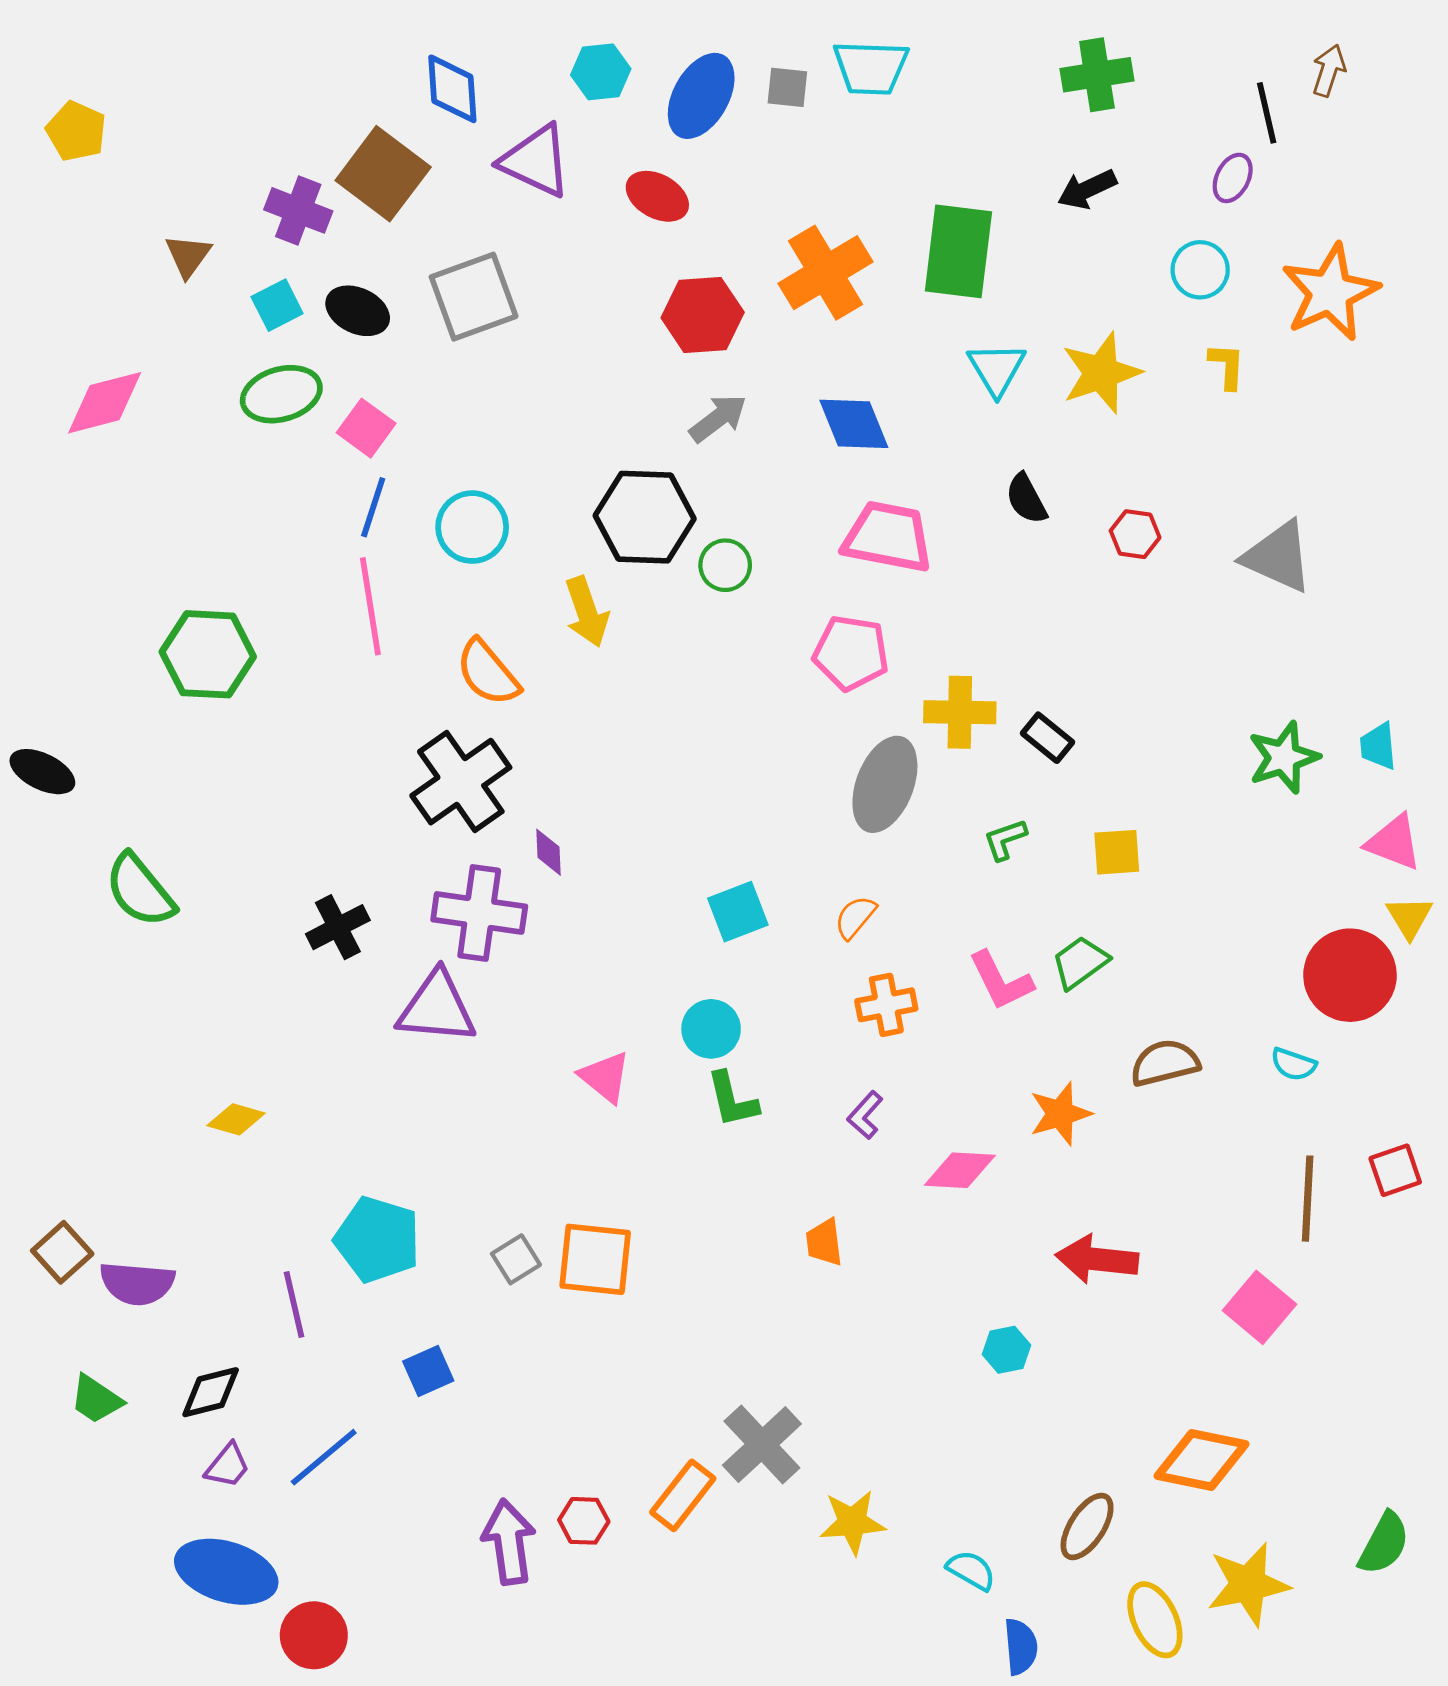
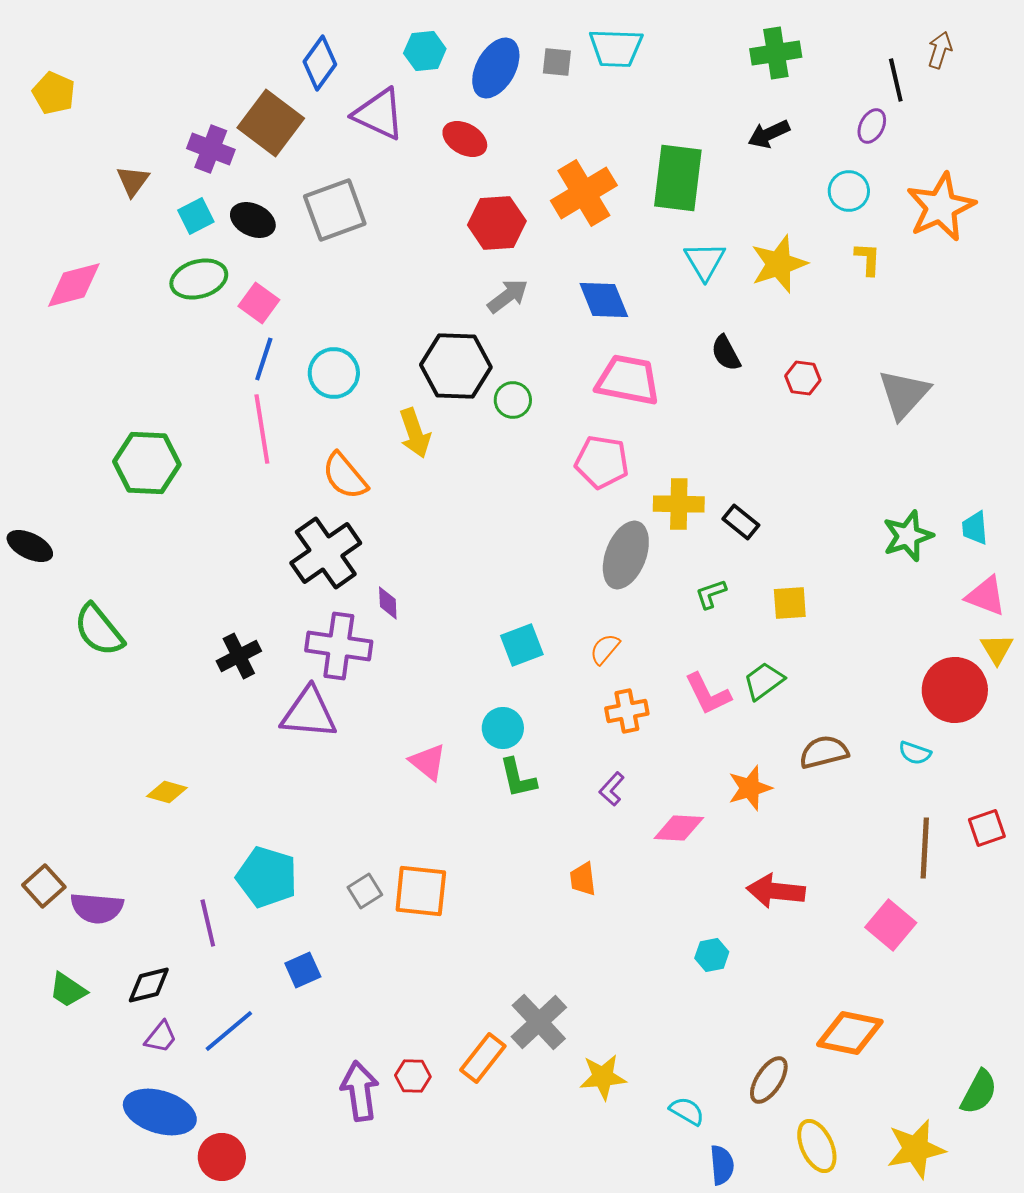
blue diamond: (452, 89) -> (320, 63), turned 40
gray triangle: (1278, 557) -> (904, 394), turned 48
yellow star: (1248, 1584) -> (916, 1149), moved

